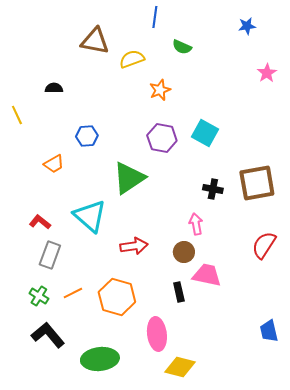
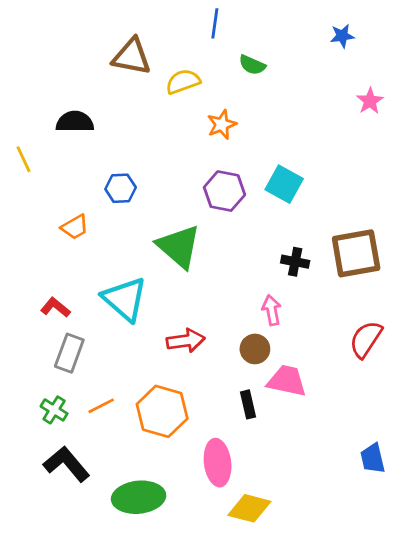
black semicircle: (54, 88) -> (75, 122), size x1.5
green triangle: (129, 178) -> (179, 246), turned -45

